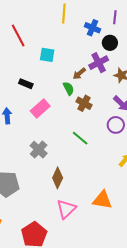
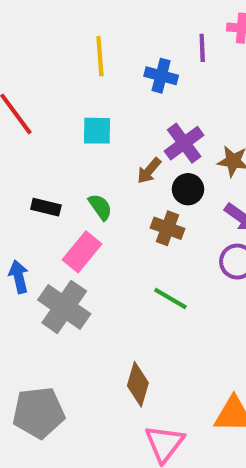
black circle: (110, 43) -> (188, 189), moved
cyan square: (47, 55) -> (97, 131), moved
green semicircle: (69, 88) -> (100, 207), moved
gray cross: (39, 150) -> (64, 307), moved, size x1.4

